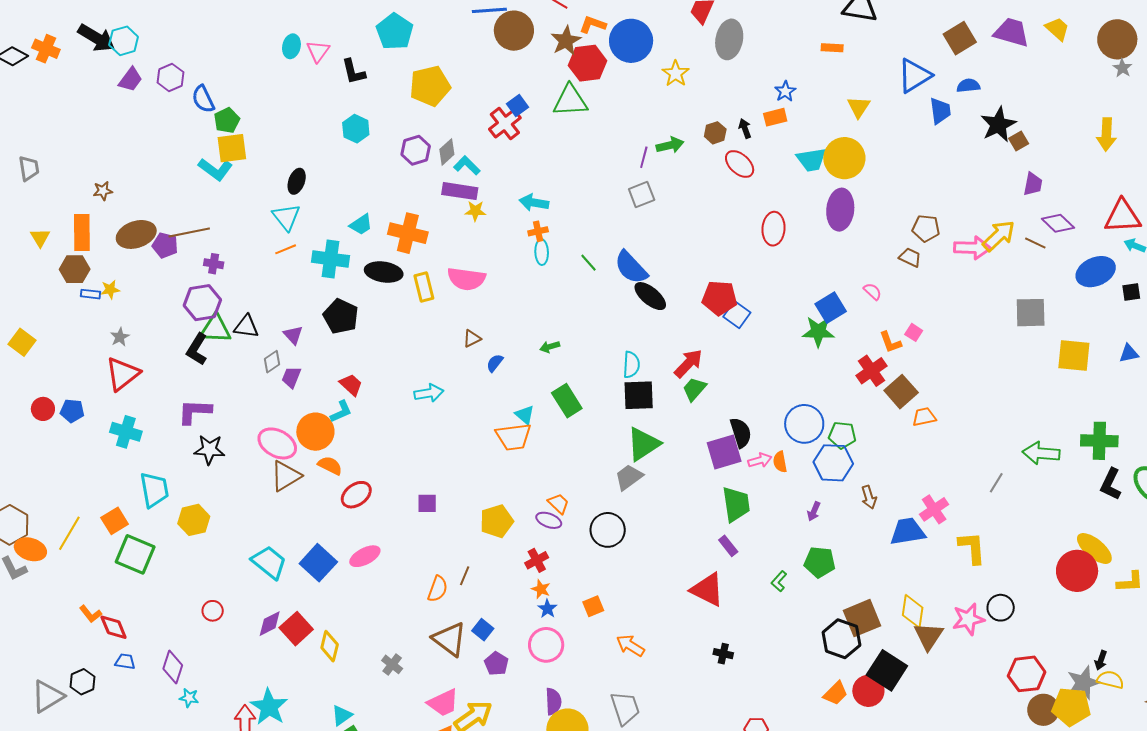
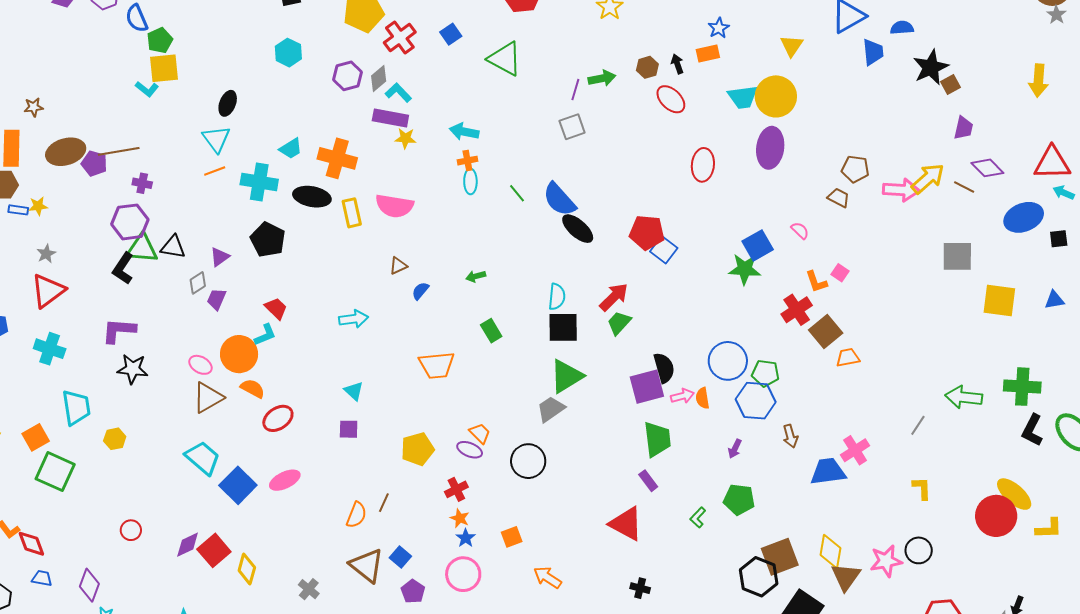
green triangle: (570, 101) -> (505, 59), moved, turned 30
red cross: (505, 123) -> (400, 37), moved
cyan L-shape: (215, 169) -> (147, 89), size x0.7
purple triangle: (293, 335) -> (220, 257), turned 35
green rectangle: (567, 401) -> (491, 331), size x0.7
cyan triangle: (525, 415) -> (354, 391), moved
pink ellipse: (277, 443) -> (200, 365), size x0.6
yellow hexagon: (194, 520) -> (115, 439), size x0.7
yellow L-shape: (972, 548) -> (922, 488), moved, size x0.7
cyan trapezoid: (269, 562) -> (203, 458), moved

